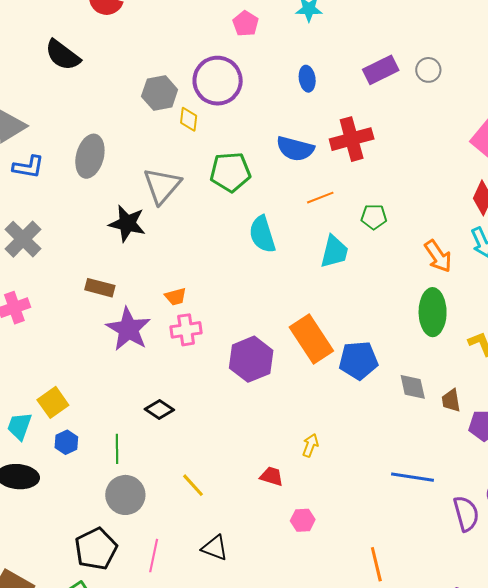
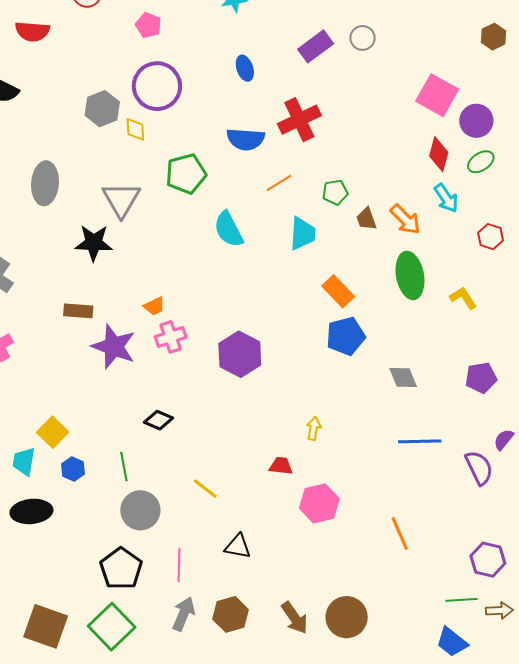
pink pentagon: (246, 23) -> (148, 25), moved
orange rectangle: (311, 339) -> (338, 291), moved, size x0.7
gray diamond: (413, 387) -> (403, 378), moved
brown trapezoid: (451, 400) -> (366, 219), moved
pink hexagon: (303, 520) -> (319, 503), size x1.6

